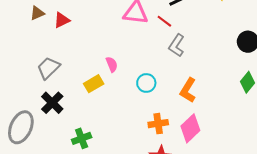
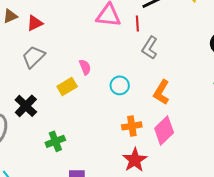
red line: (164, 21) -> (137, 23), turned 49
gray trapezoid: (48, 68) -> (33, 57), moved

